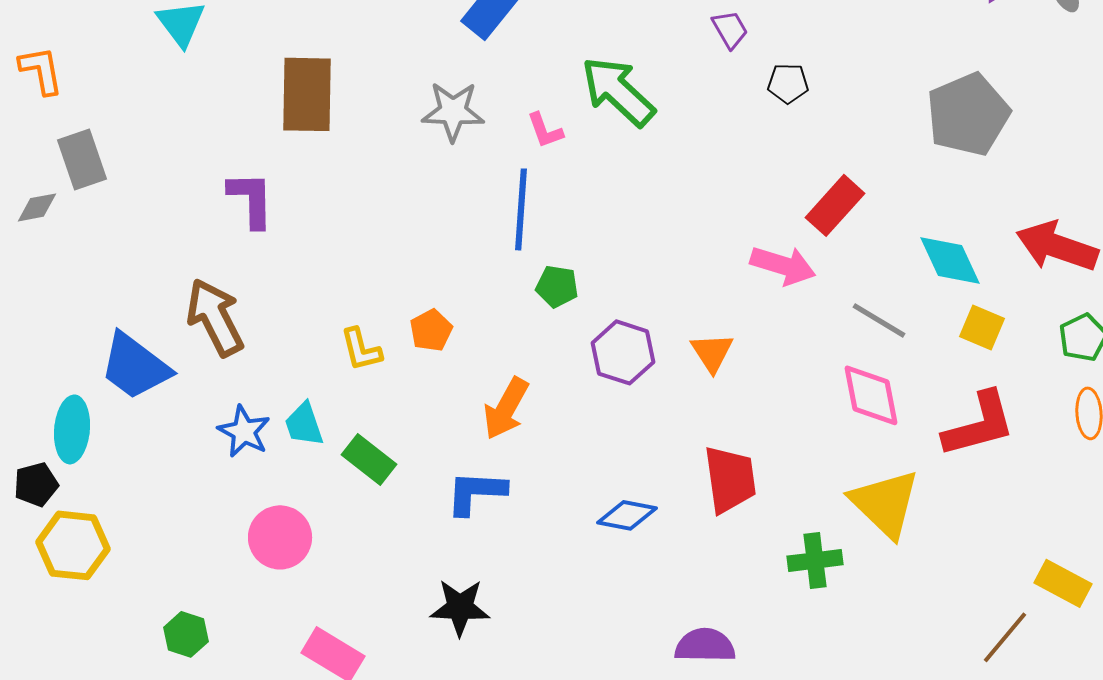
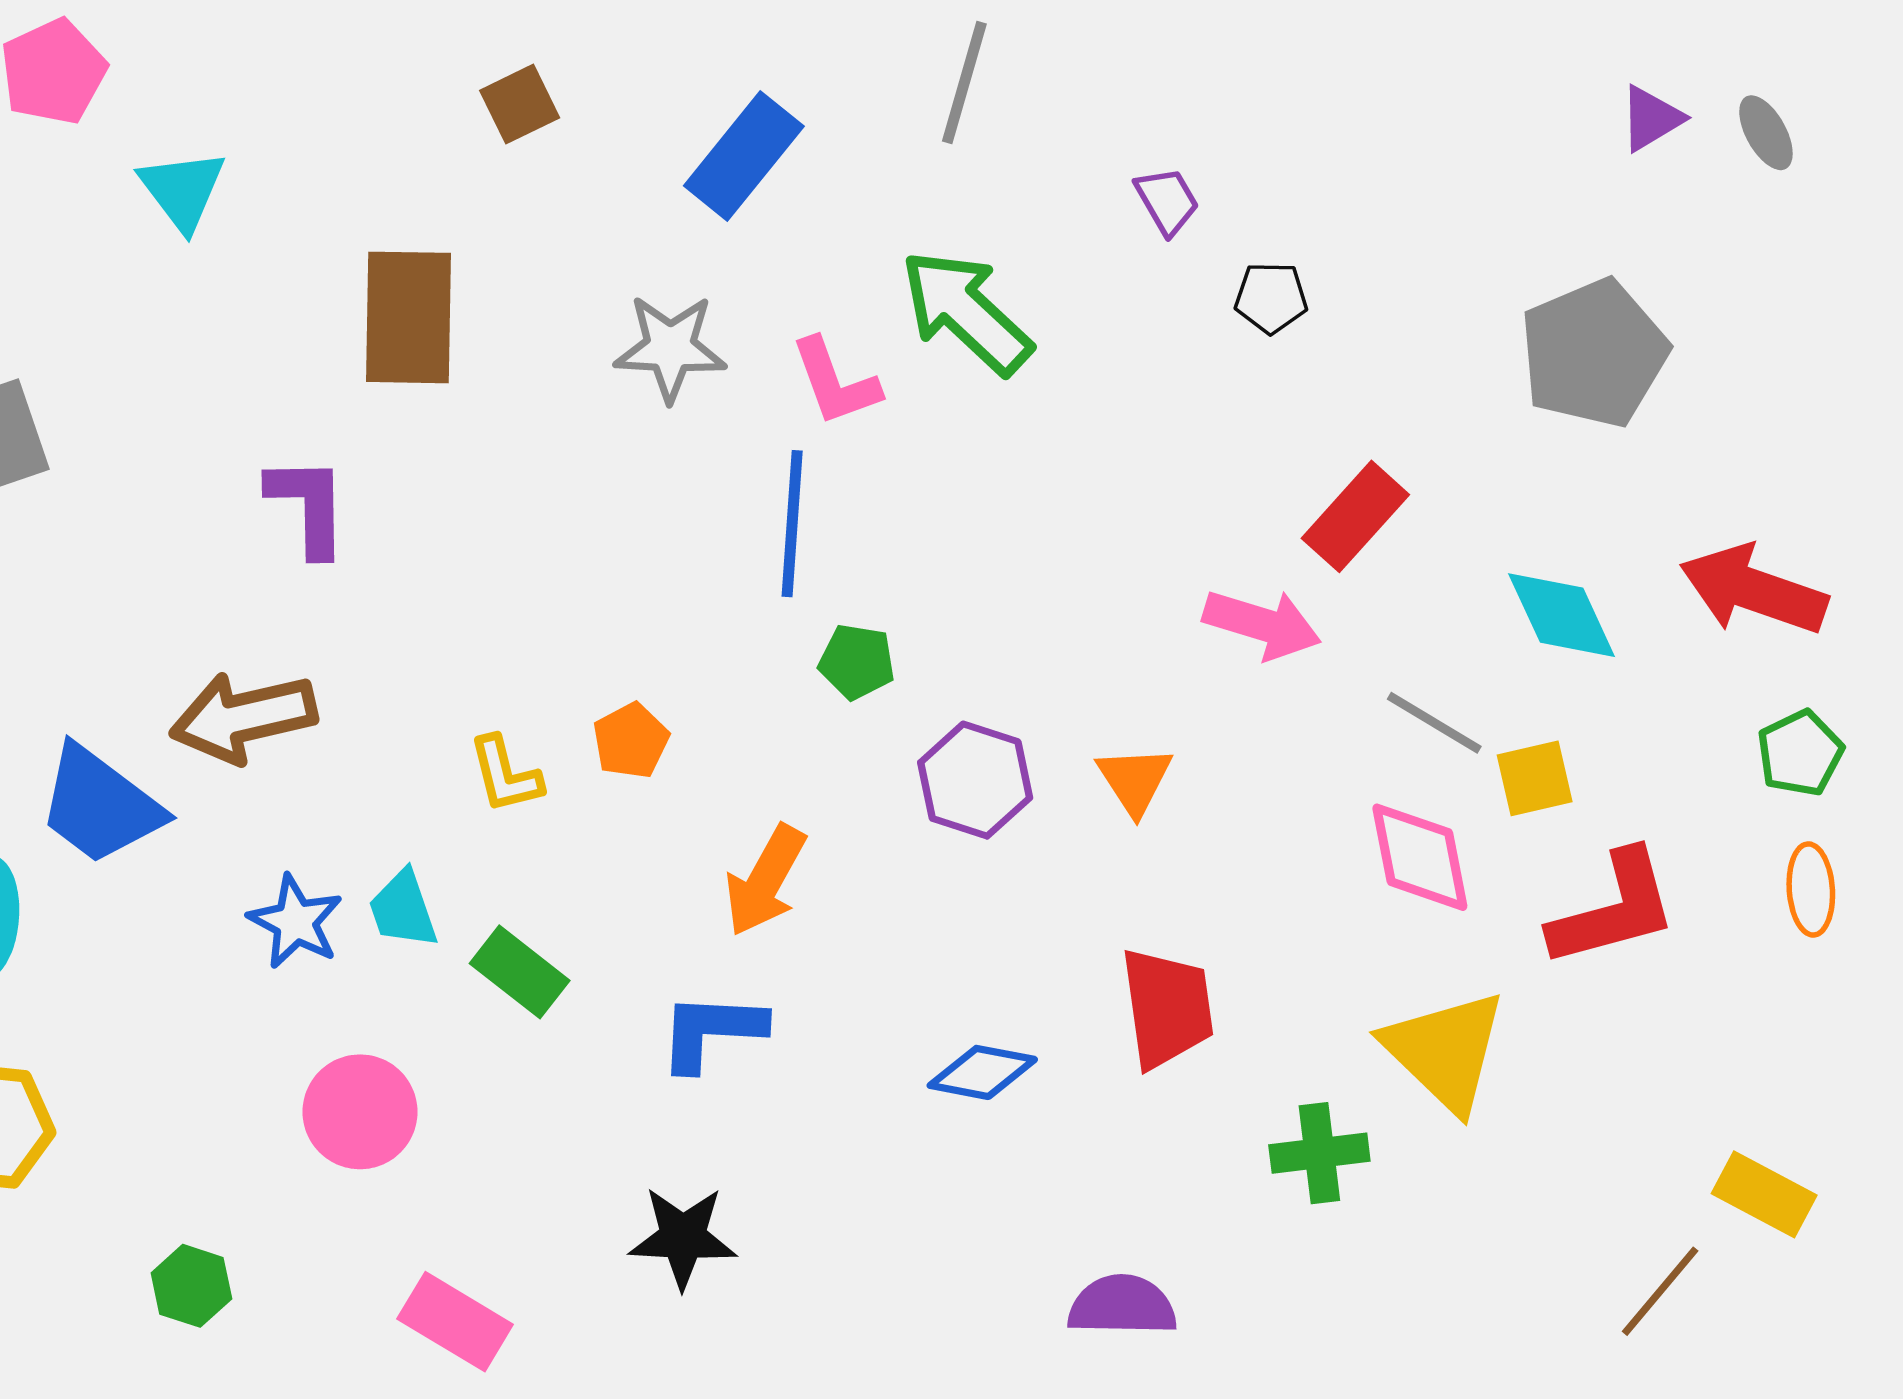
pink L-shape: (545, 130) -> (835, 382), size x1.4
brown arrow: (215, 317) -> (243, 717), turned -76
yellow square: (982, 327) -> (1535, 778), moved, turned -36

